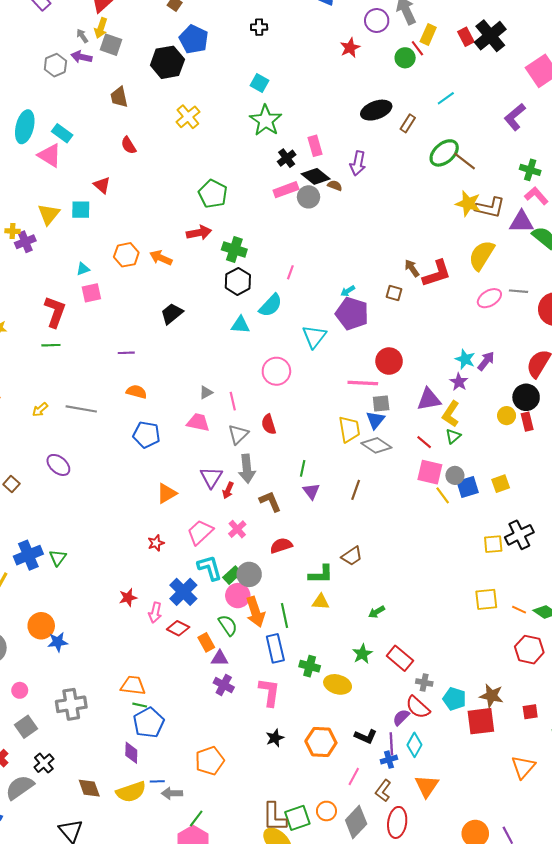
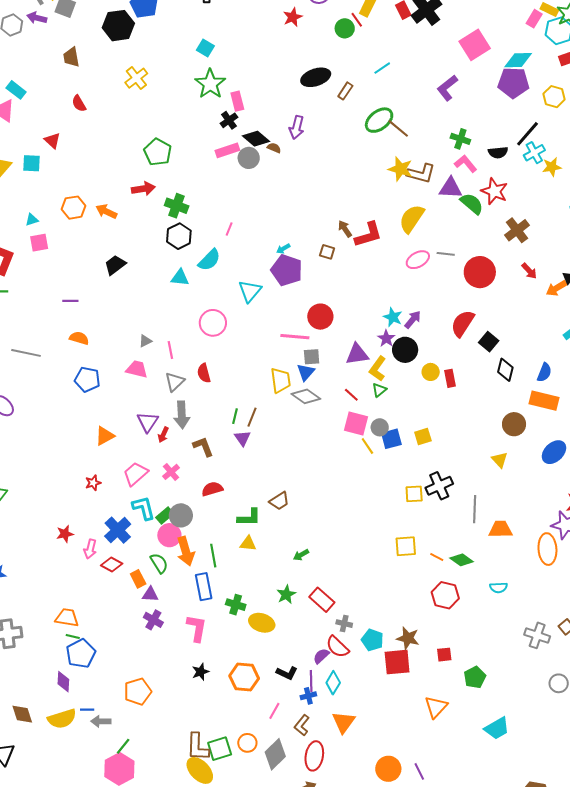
pink rectangle: (315, 146) -> (237, 101), moved
black circle: (526, 397) -> (405, 350), moved
brown line: (356, 490) -> (252, 417), moved

